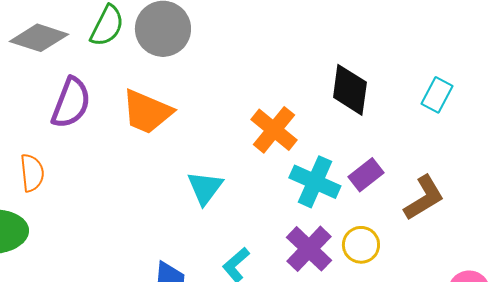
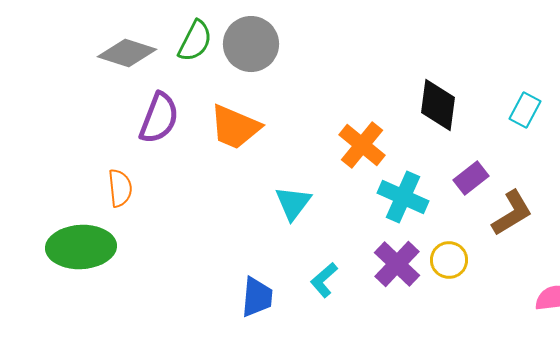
purple rectangle: (366, 175) -> (471, 178), moved

